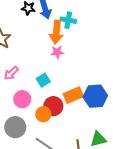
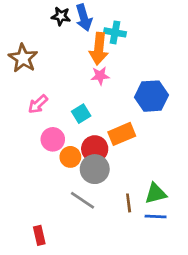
blue hexagon: (95, 96) -> (152, 96), moved
orange circle: (43, 114) -> (70, 157), moved
gray circle: (15, 127) -> (95, 169), moved

